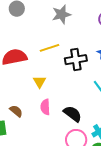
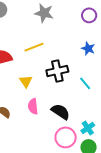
gray star: (61, 14) -> (44, 13), turned 30
black cross: (76, 60) -> (57, 71), moved

